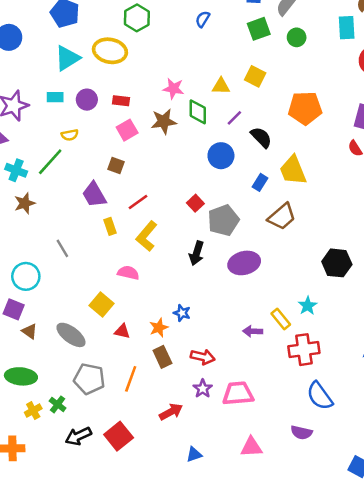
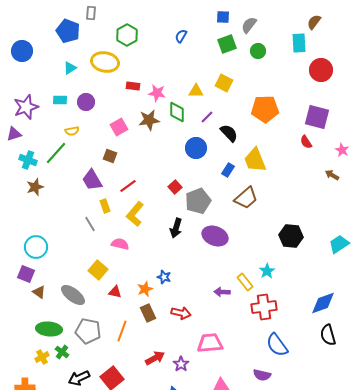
cyan triangle: (67, 58) -> (70, 68), size x0.6
red rectangle: (121, 101) -> (133, 86), moved
gray line: (62, 248) -> (90, 224), moved
purple ellipse: (244, 263) -> (215, 236), turned 35
green ellipse: (21, 376) -> (49, 329), moved
purple star: (203, 389) -> (181, 364), moved

